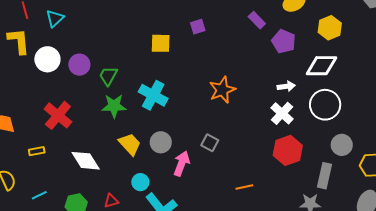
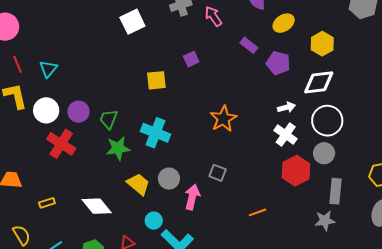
red cross: (58, 115) -> (61, 144), moved
gray circle: (342, 145) -> (324, 153), moved

